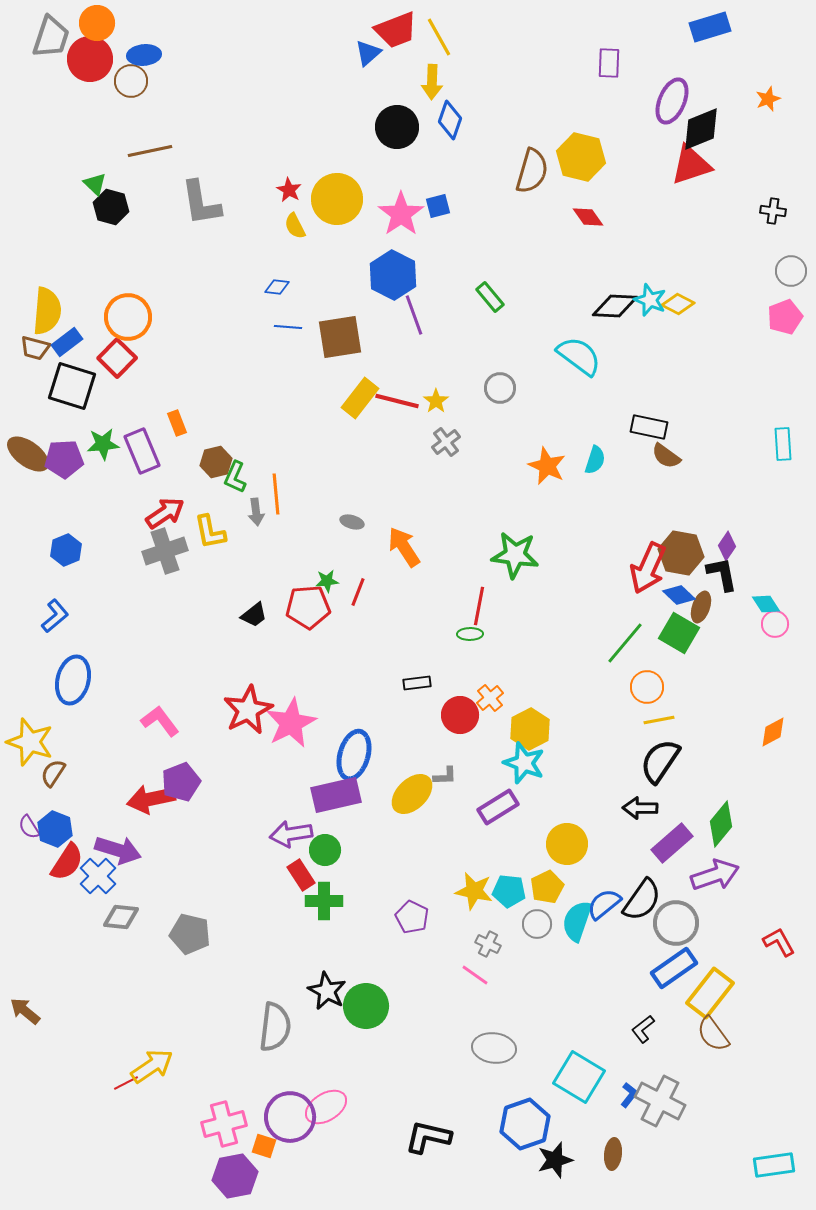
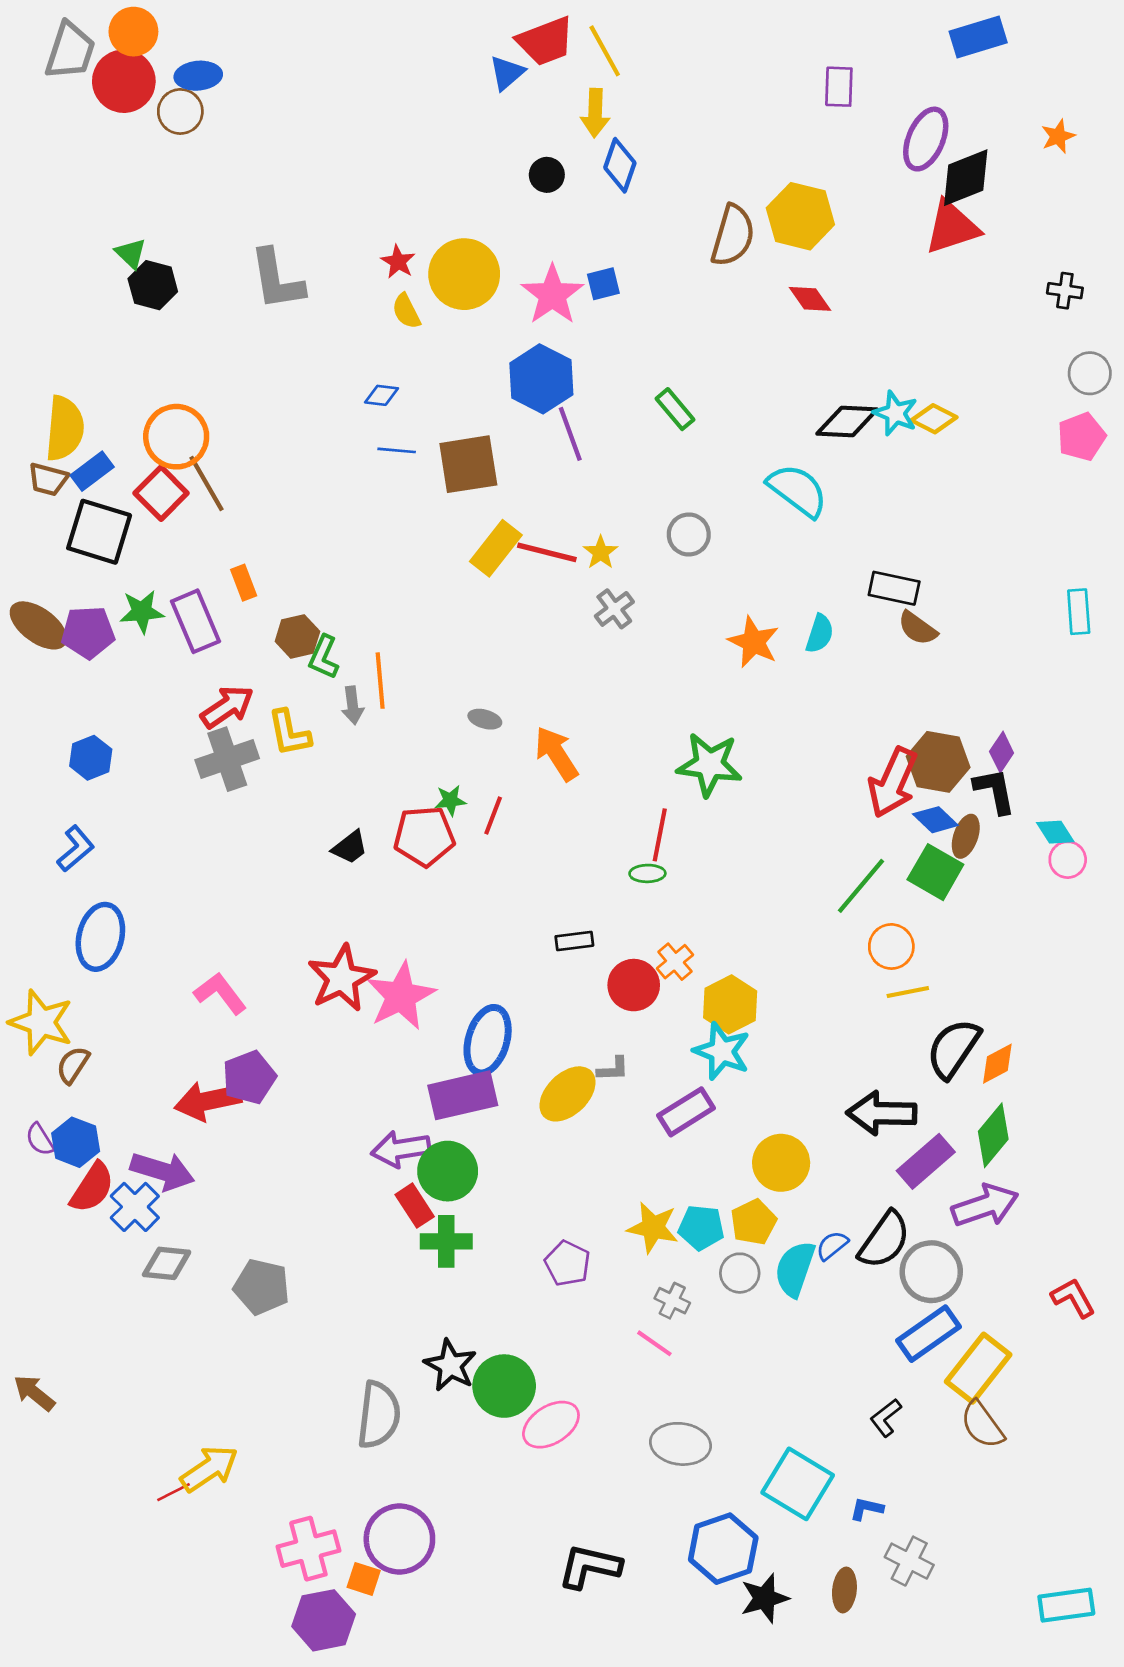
black circle: (397, 127) -> (547, 175), size x0.6
brown line: (150, 151) -> (207, 484), moved, turned 72
orange diamond: (773, 732) -> (997, 1064), moved
black semicircle: (660, 761) -> (953, 1048), moved
black arrow: (640, 808) -> (882, 1113), size x1.4
green circle: (325, 850) -> (448, 1171), size x1.4
blue semicircle: (604, 904) -> (832, 1245), size x0.7
blue L-shape: (629, 1095) -> (867, 1509), turned -115
gray cross: (660, 1101) -> (909, 1561), moved, size x0.7
pink ellipse: (326, 1107) -> (551, 1425), moved

